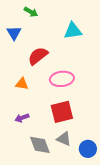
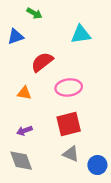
blue triangle: (14, 33) -> (16, 37), turned 42
gray diamond: (40, 145) -> (21, 161), moved

